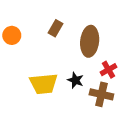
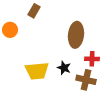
brown rectangle: (55, 28) -> (34, 11), moved
red cross: (109, 70) -> (92, 59), turned 32

